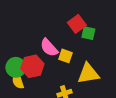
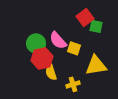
green circle: (16, 67) -> (36, 43), moved
yellow semicircle: (18, 81) -> (51, 72), moved

